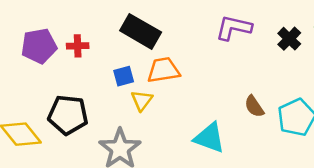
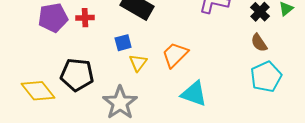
orange trapezoid: (164, 70) -> (175, 55), moved, turned -36
brown semicircle: (254, 106) -> (259, 43), moved

